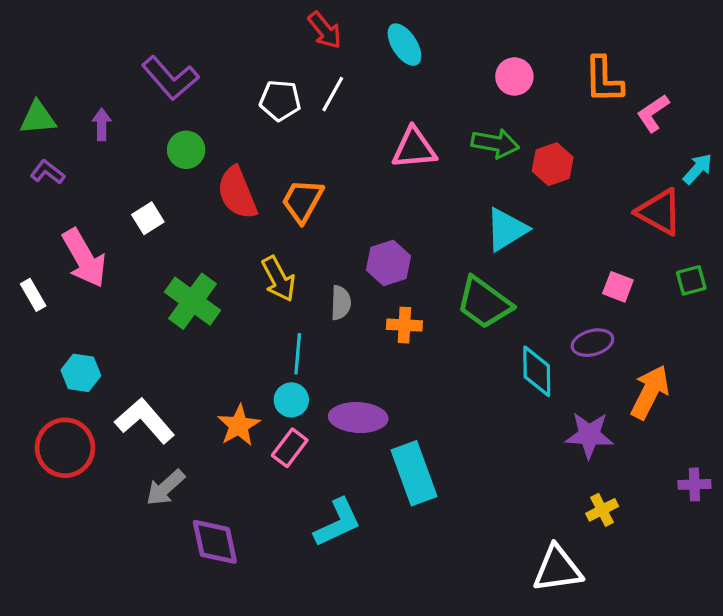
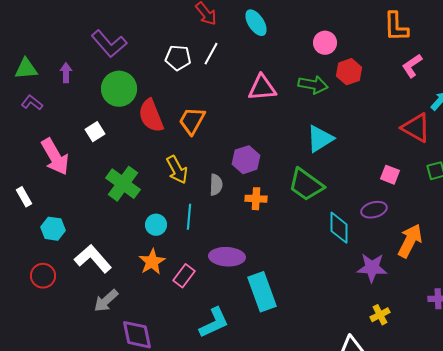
orange L-shape: (604, 80) -> (396, 27), moved
green circle: (186, 150) -> (119, 89), size x1.5
red hexagon: (553, 164) -> (349, 72), moved
white rectangle: (33, 295) -> (24, 197), moved
cyan circle: (291, 400) -> (156, 225), moved
red circle: (65, 448) -> (43, 276), size x0.7

